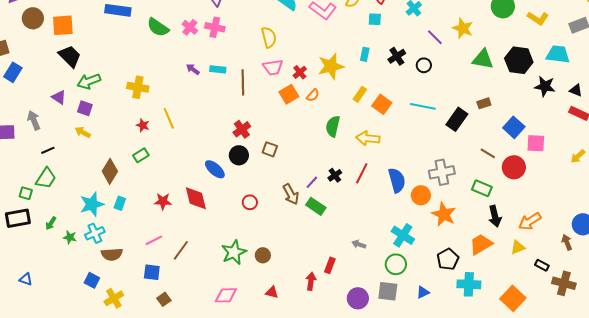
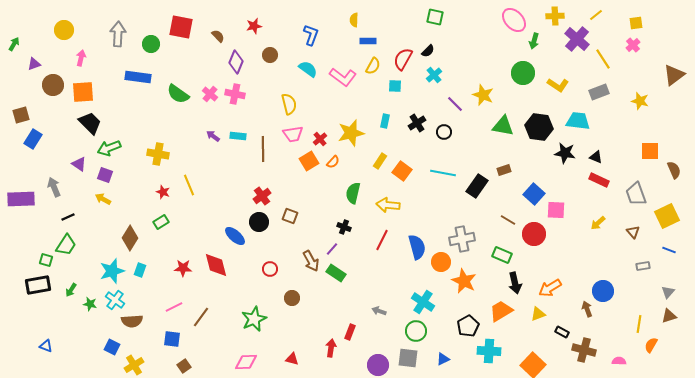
black cross: (335, 175) -> (344, 227), moved, turned -32
cyan cross: (95, 233) -> (115, 300), turned -30
brown circle: (263, 255) -> (292, 298), moved

